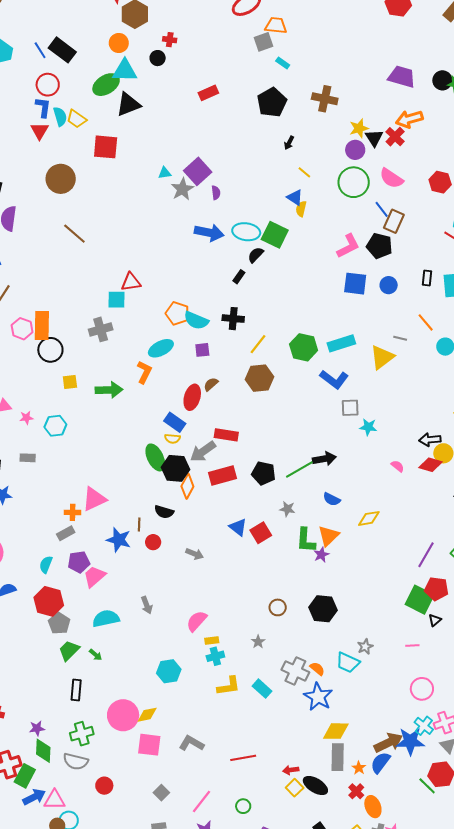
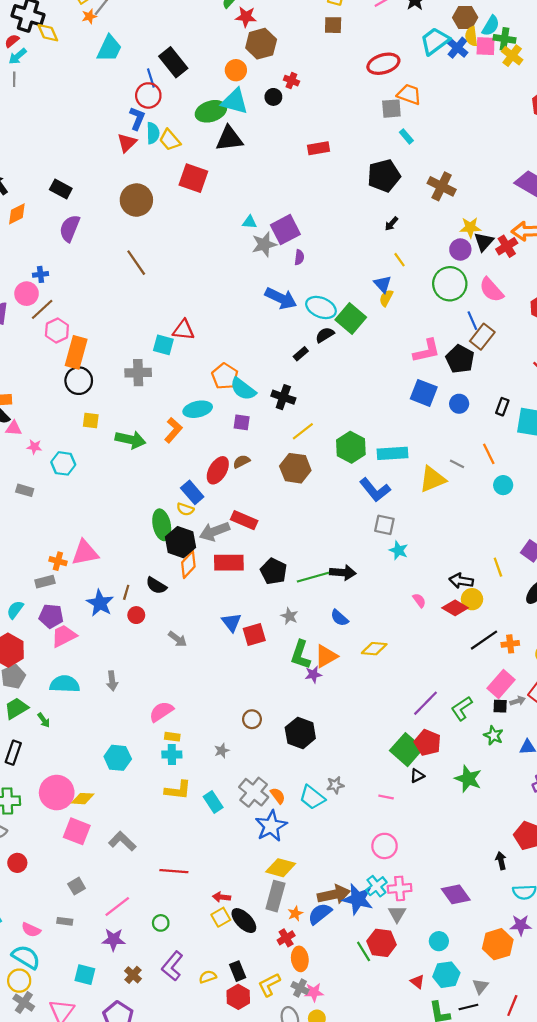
blue line: (40, 50) -> (151, 78), moved
pink hexagon: (22, 329) -> (57, 331), moved

